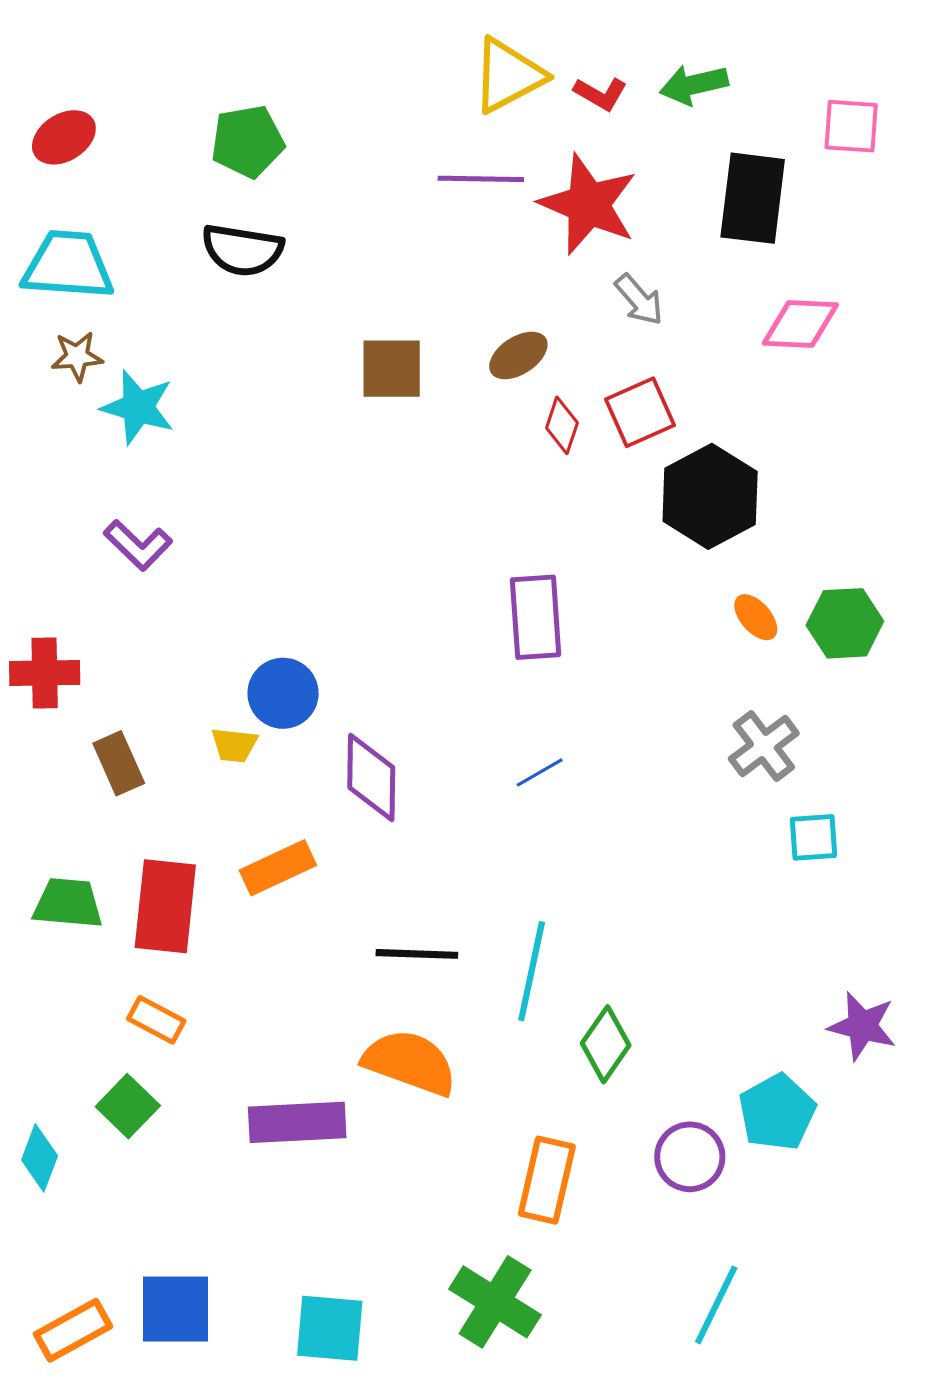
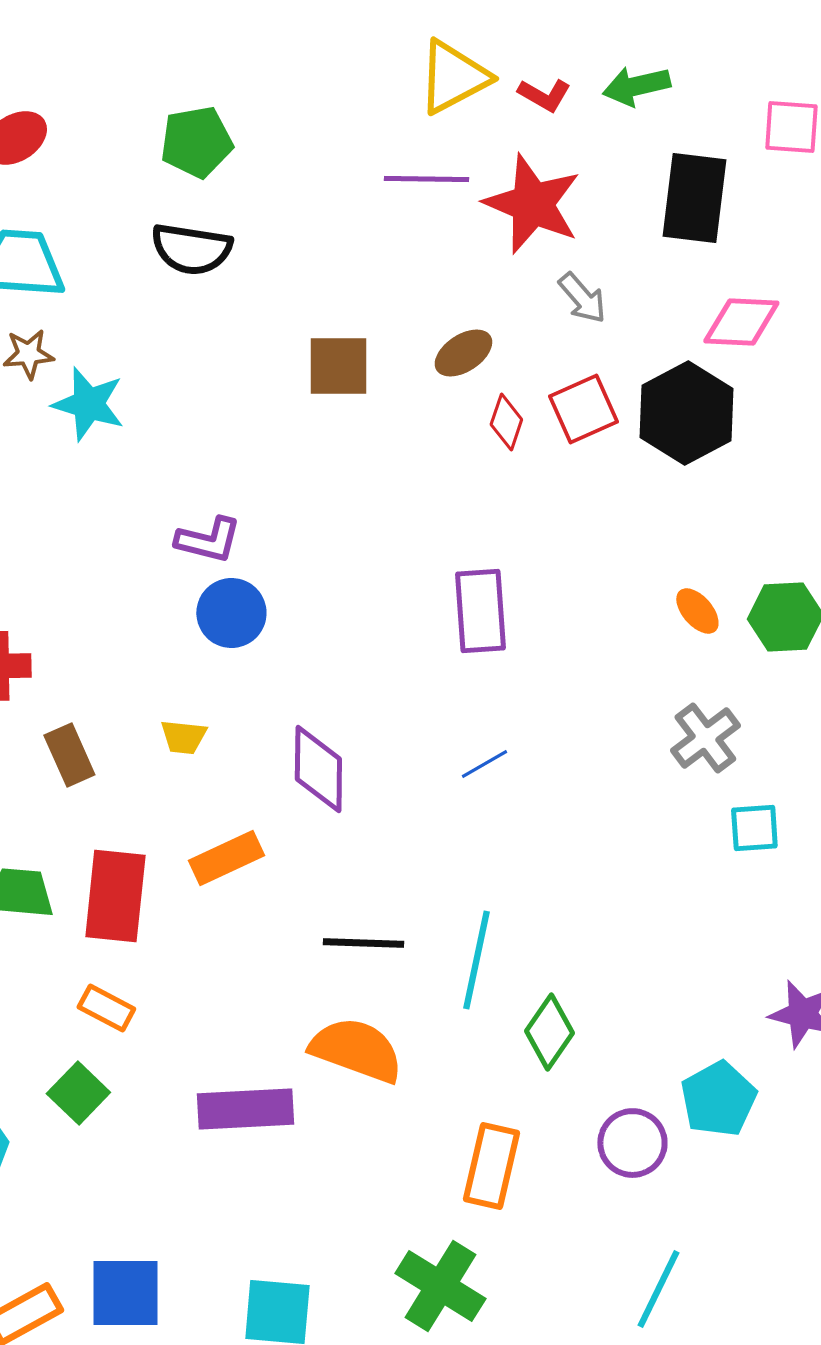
black hexagon: (710, 496) -> (686, 413), moved
purple L-shape: (138, 545) -> (208, 540), moved, turned -30
blue circle: (283, 693) -> (231, 613), moved

